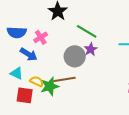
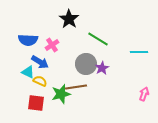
purple star: (91, 49) -> (102, 68), moved
cyan triangle: (17, 73) -> (28, 72), moved
yellow semicircle: (37, 81) -> (40, 81), moved

